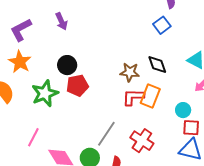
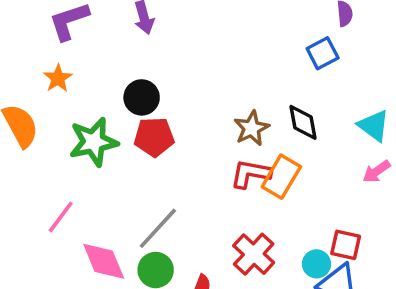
orange star: (20, 62) -> (58, 78), size x0.7
brown star: (130, 72) -> (251, 128), turned 30
cyan circle: (183, 110) -> (316, 264), moved
gray line: (106, 134) -> (158, 228), moved

